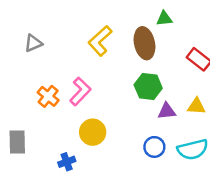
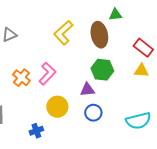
yellow triangle: (196, 106) -> (141, 71), moved
purple triangle: (167, 111) -> (87, 90), moved
blue circle: (154, 147) -> (93, 113), moved

